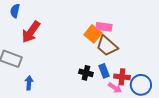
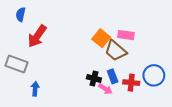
pink rectangle: (104, 27) -> (126, 35), moved
blue circle: (141, 85) -> (154, 75), moved
pink arrow: (115, 88) -> (105, 89), moved

